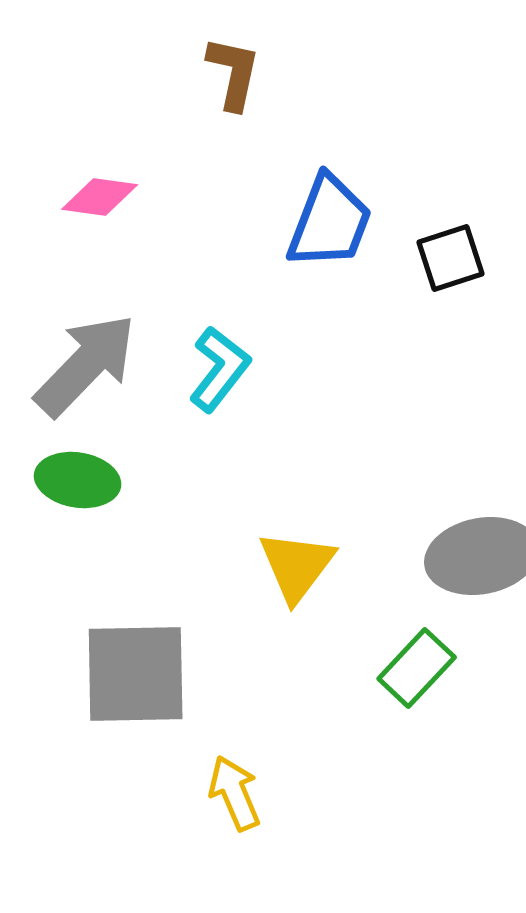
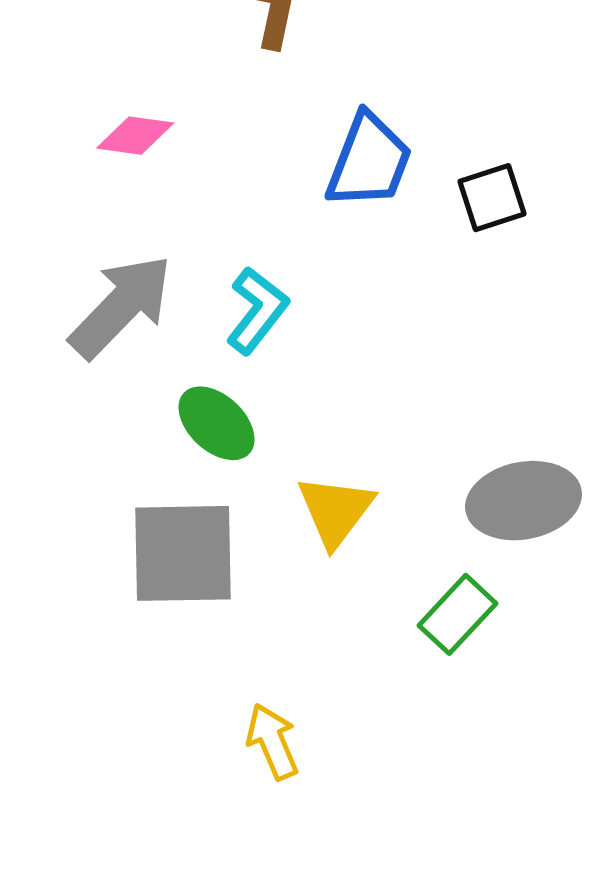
green ellipse: (78, 480) -> (217, 423), moved, turned 34
gray square: (136, 674) -> (183, 553), moved

